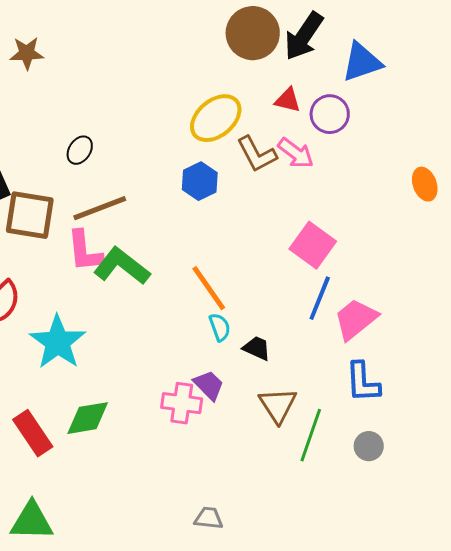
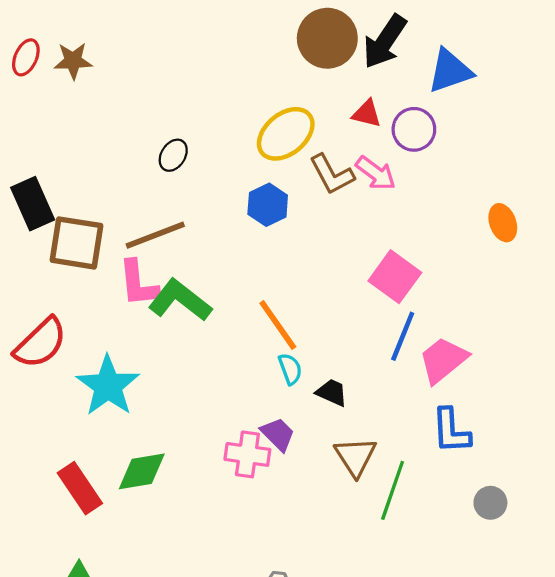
black ellipse: (80, 150) -> (173, 155), moved
orange ellipse: (425, 184) -> (503, 223), moved
gray circle: (369, 446) -> (490, 503), moved

